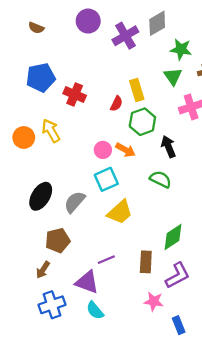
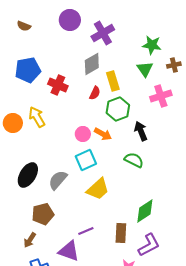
gray diamond: (157, 23) -> (92, 64), moved

